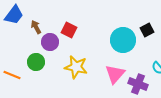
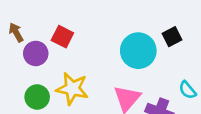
green circle: (36, 62) -> (37, 97), moved

